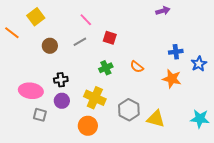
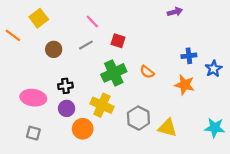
green cross: (106, 68) -> (114, 73), size x1.6
gray square: (40, 115) -> (33, 133), moved
orange circle: (88, 126) -> (83, 129), moved

